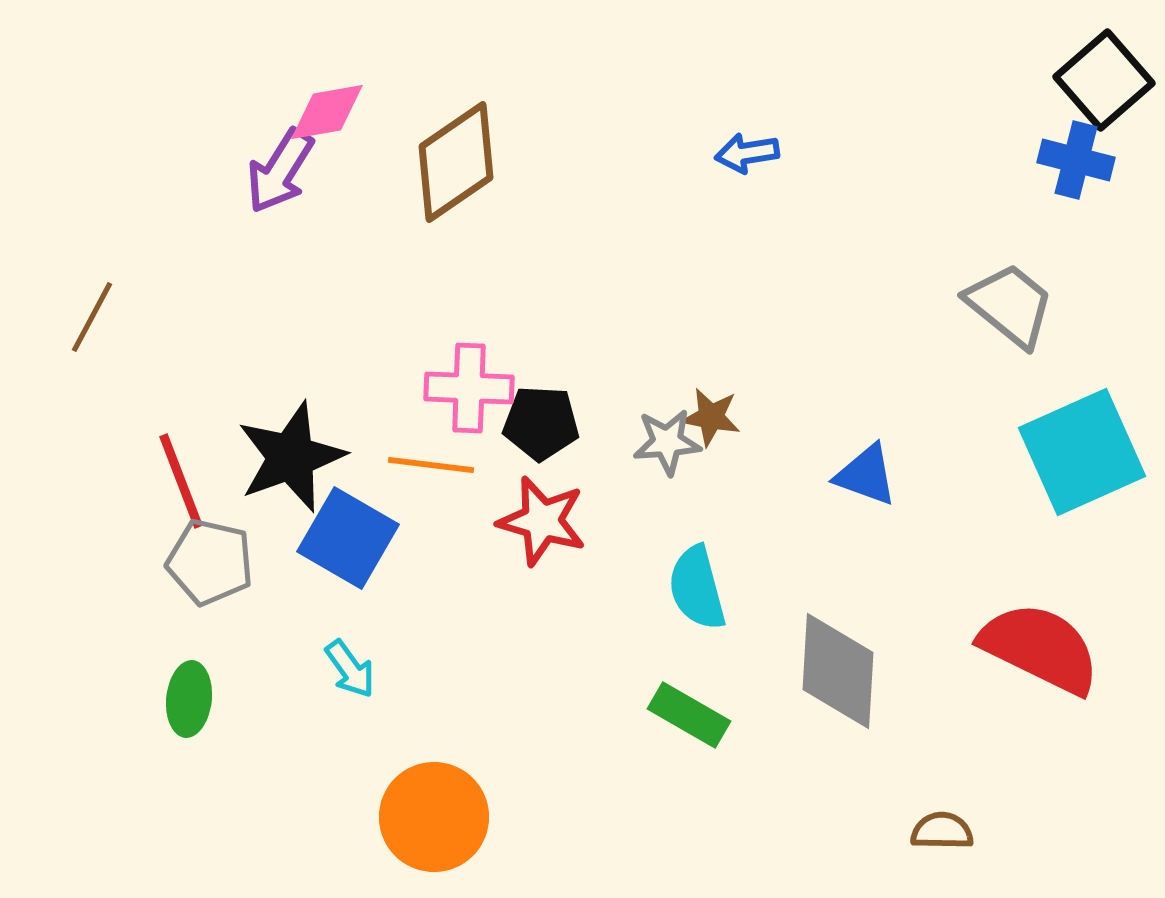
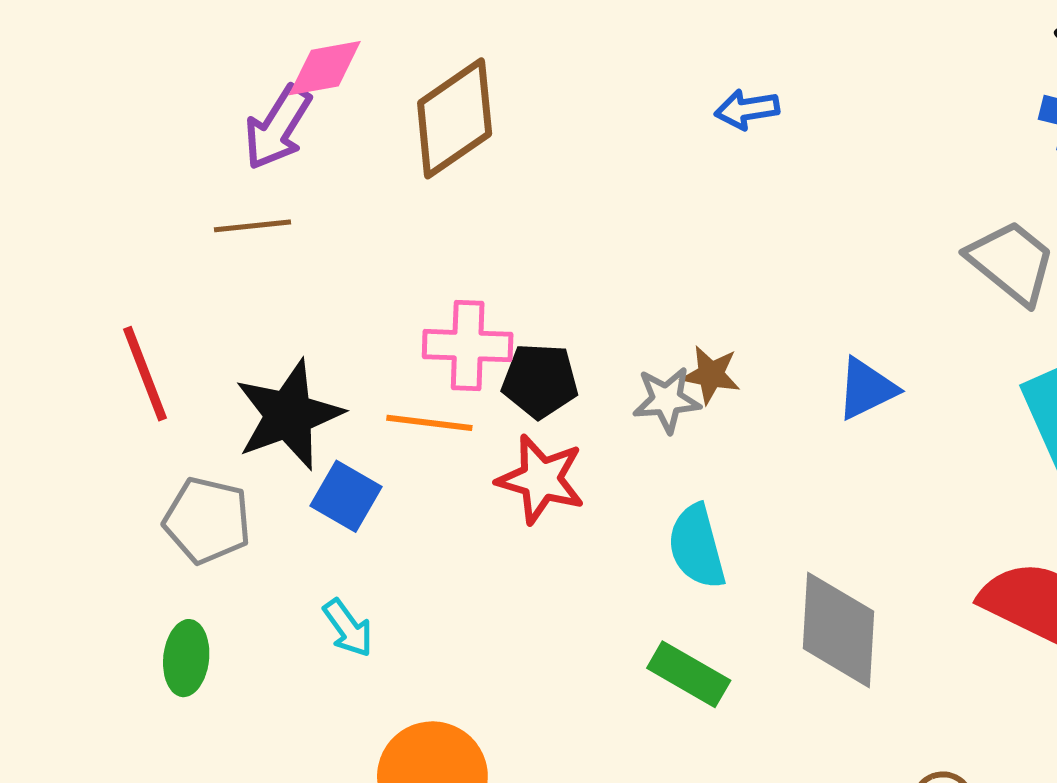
brown line: (92, 317) -> (252, 226), moved, turned 56
blue triangle: (866, 475) -> (867, 389), moved, turned -46
red line: (181, 481) -> (145, 374), moved
blue square: (348, 538) -> (346, 496), size x0.7

